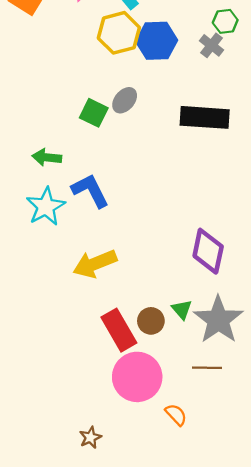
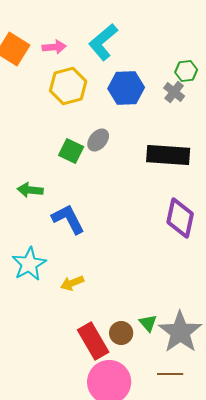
yellow hexagon: (119, 33) -> (68, 86), moved
cyan star: (46, 207) -> (29, 264), moved
purple diamond: (208, 251) -> (180, 218), moved
yellow arrow: (95, 264) -> (72, 283), size x0.6

